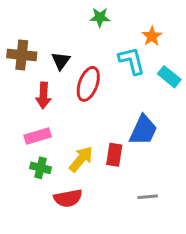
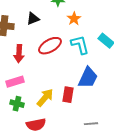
orange star: (152, 36) -> (74, 19), moved
black triangle: (61, 61) -> (33, 19), moved, turned 32
cyan L-shape: (132, 61) -> (80, 45), moved
red ellipse: (88, 84) -> (50, 46), turned 40

